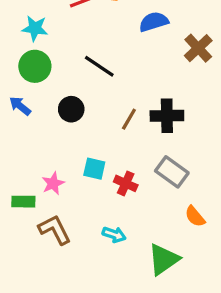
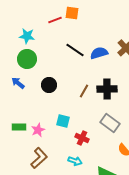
blue semicircle: (154, 22) -> (99, 53), moved
black line: (99, 66) -> (75, 50), moved
red cross: (126, 183) -> (82, 138), moved
green rectangle: (23, 202) -> (19, 127), moved
brown L-shape: (55, 230) -> (39, 158), turned 75

